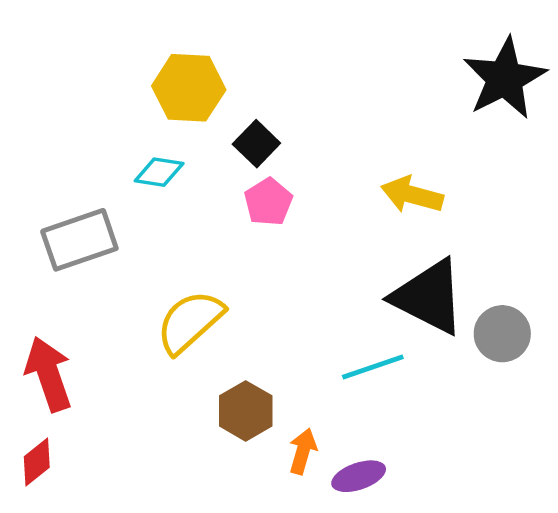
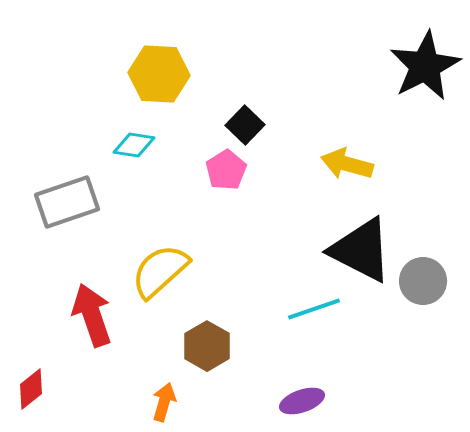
black square: (256, 144) -> (245, 125), moved
red arrow: (49, 374) -> (92, 315), moved
orange arrow: (303, 451) -> (164, 402), moved

